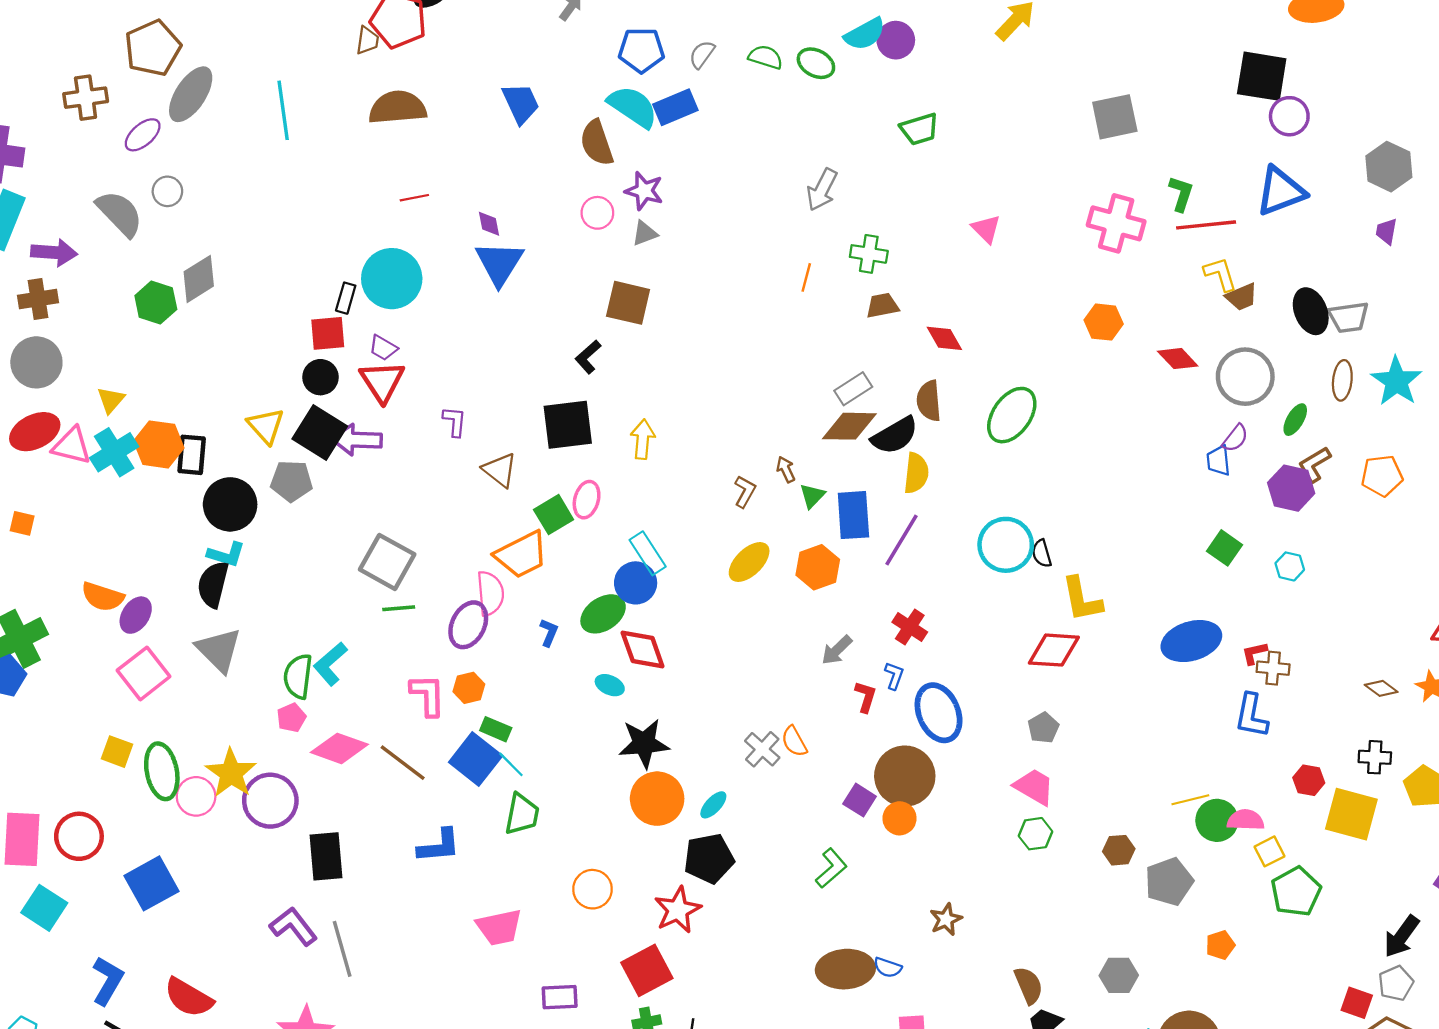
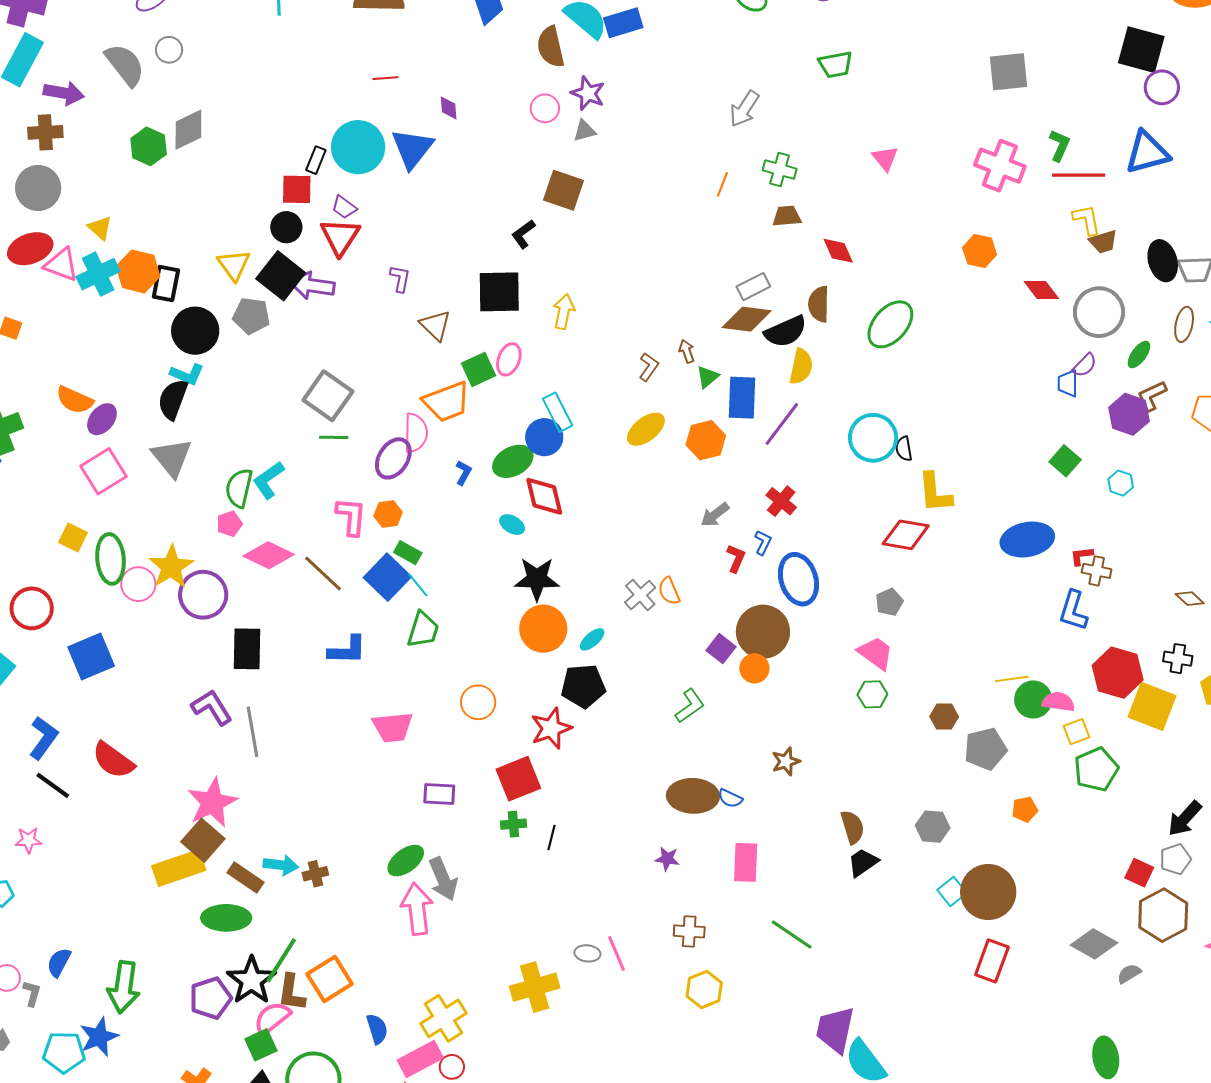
blue triangle: (499, 263) -> (412, 148), moved
yellow triangle: (111, 400) -> (100, 228), turned -36
red hexagon: (1309, 780) -> (1118, 673), size x1.8

